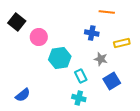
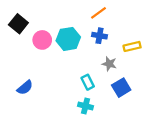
orange line: (107, 12) -> (98, 13), moved, turned -42
cyan hexagon: (60, 58) -> (68, 39), moved
blue semicircle: (23, 95) -> (25, 88), moved

